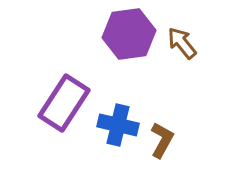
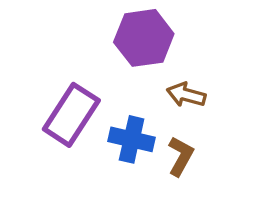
brown arrow: (182, 43) -> (186, 95), moved, turned -36

